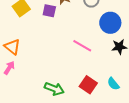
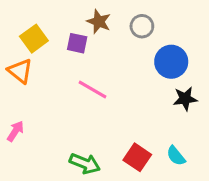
pink line: (82, 46) -> (93, 89), moved
orange triangle: (12, 47) -> (20, 71), moved

